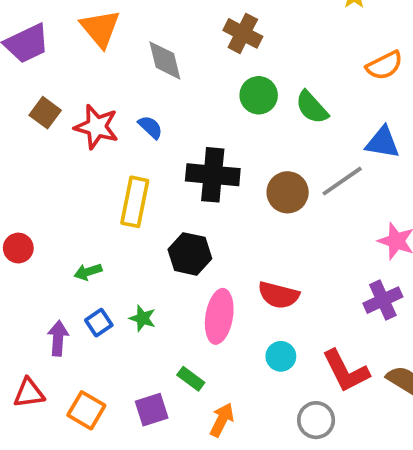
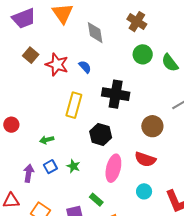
brown circle: (288, 192) -> (152, 126), moved

